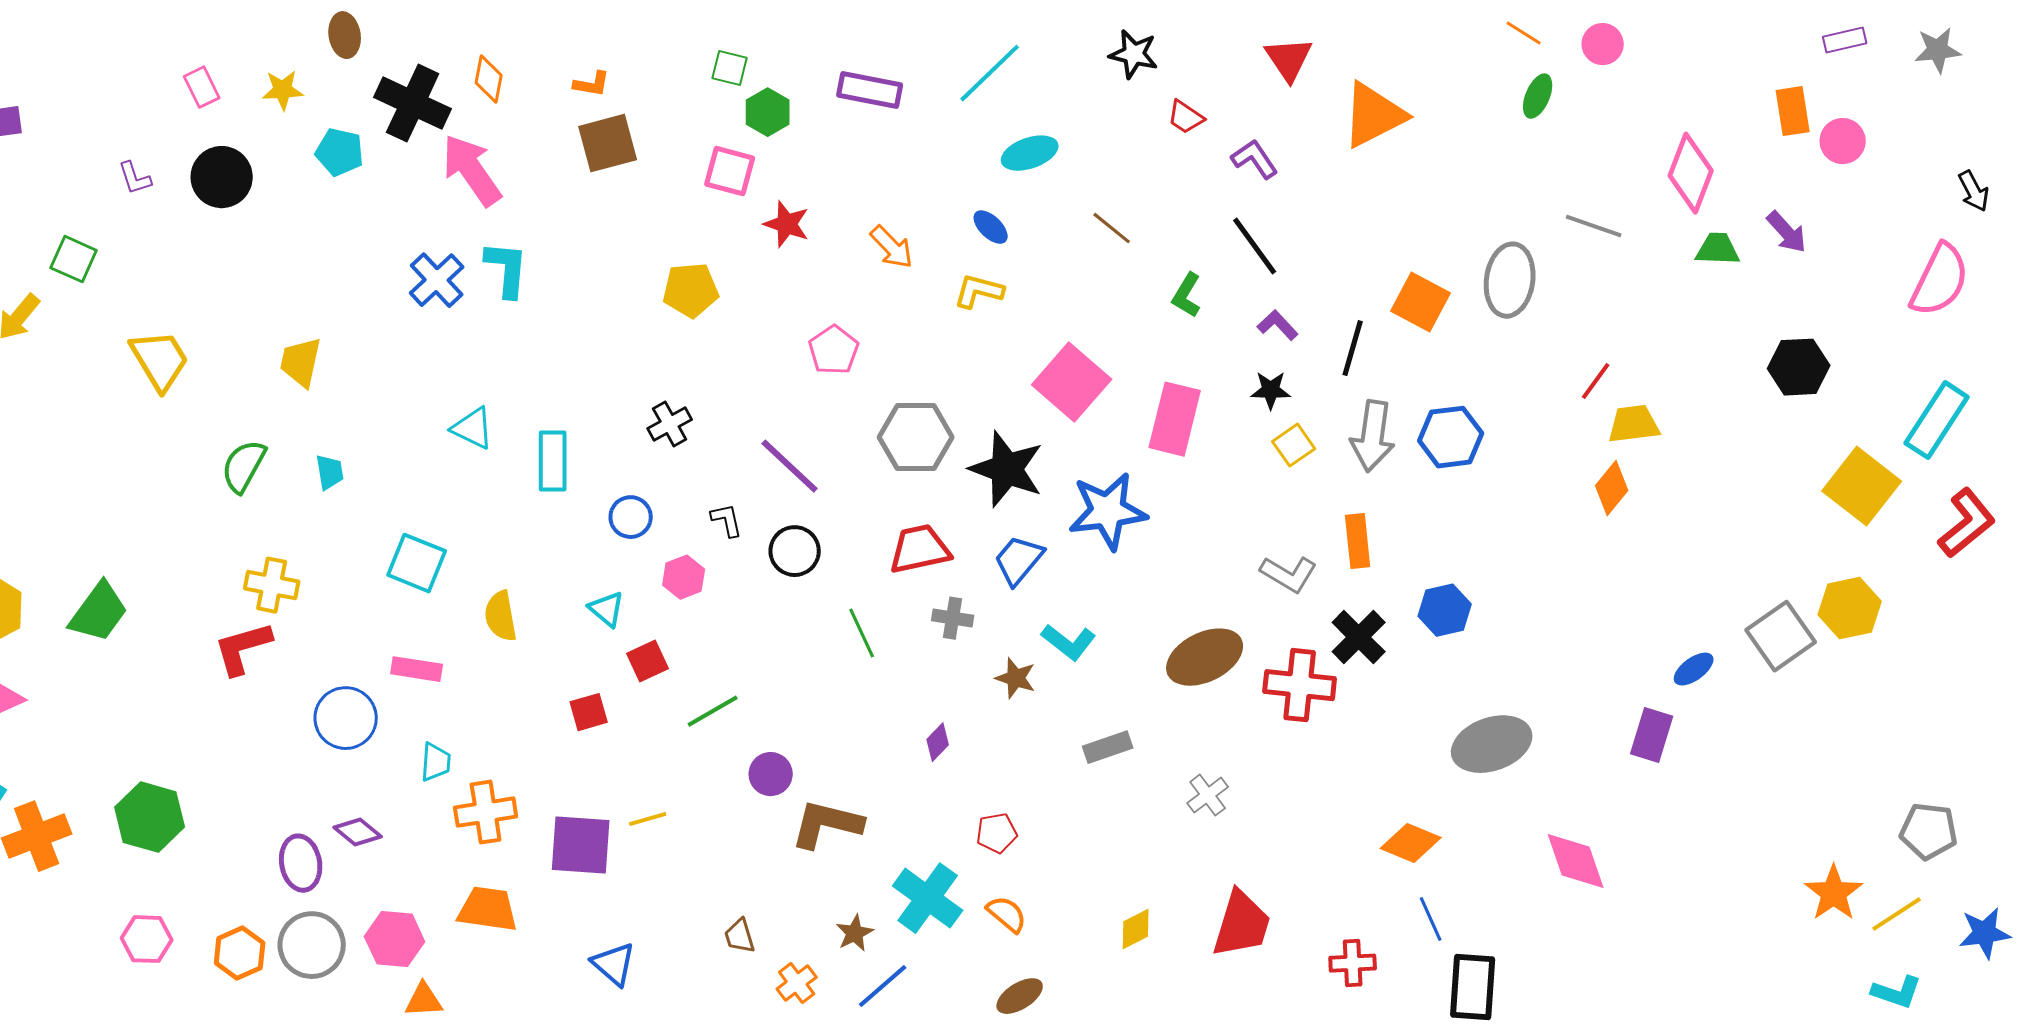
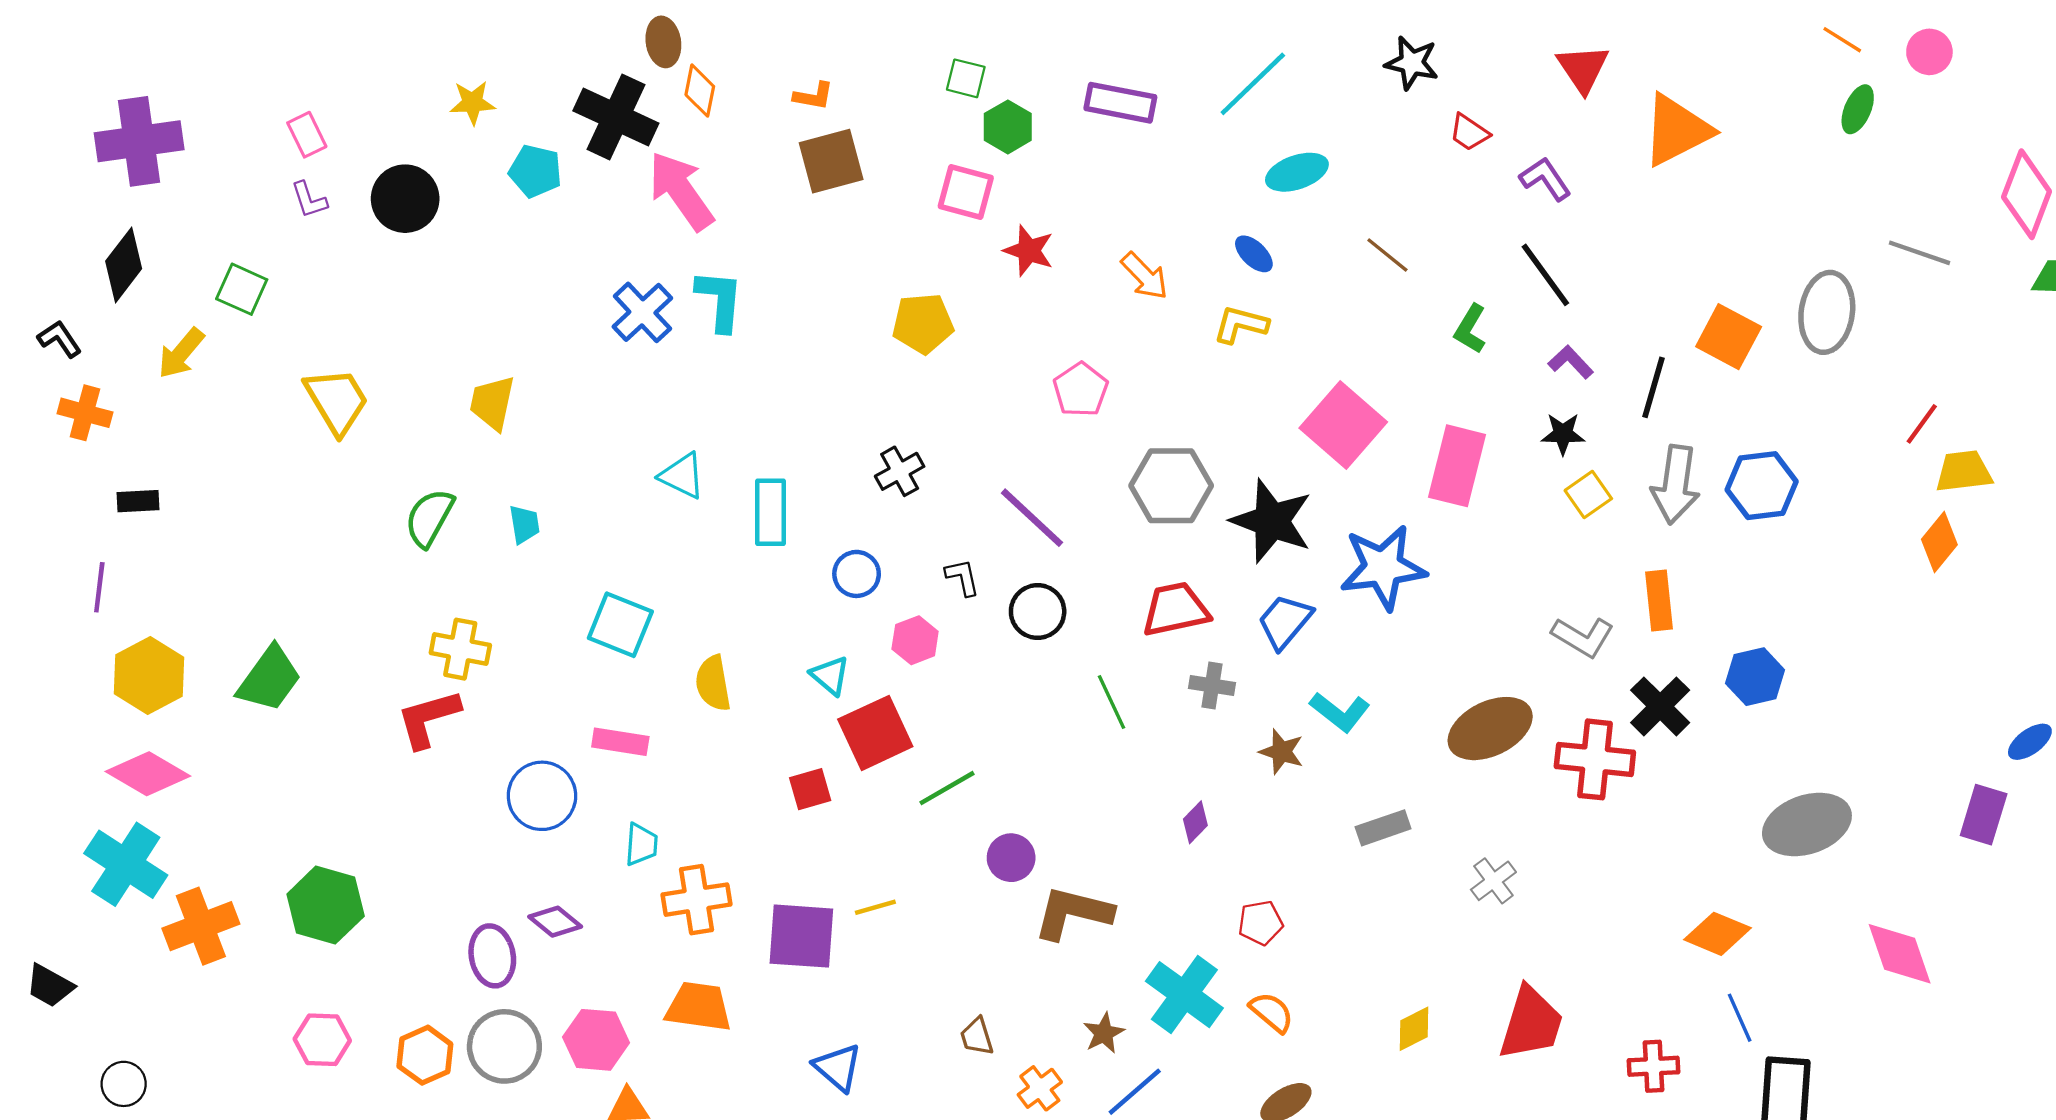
brown ellipse: (345, 35) -> (663, 42), moved
pink rectangle: (202, 87) -> (307, 135), moved
red square: (648, 661) -> (875, 733), size x1.6

